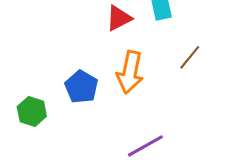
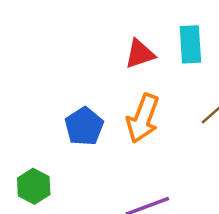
green hexagon: (32, 112) -> (34, 186), moved

